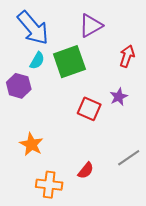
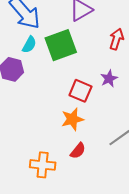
orange star: (31, 144) -> (72, 119), moved, turned 30

